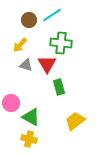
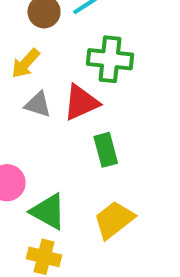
red triangle: (47, 64) -> (81, 102), turned 36
yellow trapezoid: (75, 121) -> (114, 220), moved

